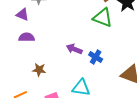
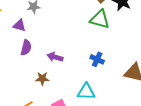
purple semicircle: (27, 37) -> (26, 48), turned 112
purple arrow: (74, 49) -> (55, 57), moved

